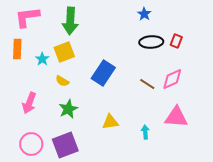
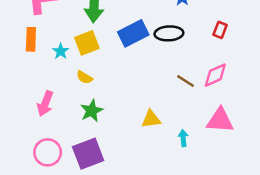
black ellipse: (151, 42) -> (169, 33), moved
blue rectangle: (103, 73) -> (133, 33), moved, turned 30
yellow triangle: (110, 122) -> (151, 119), moved

